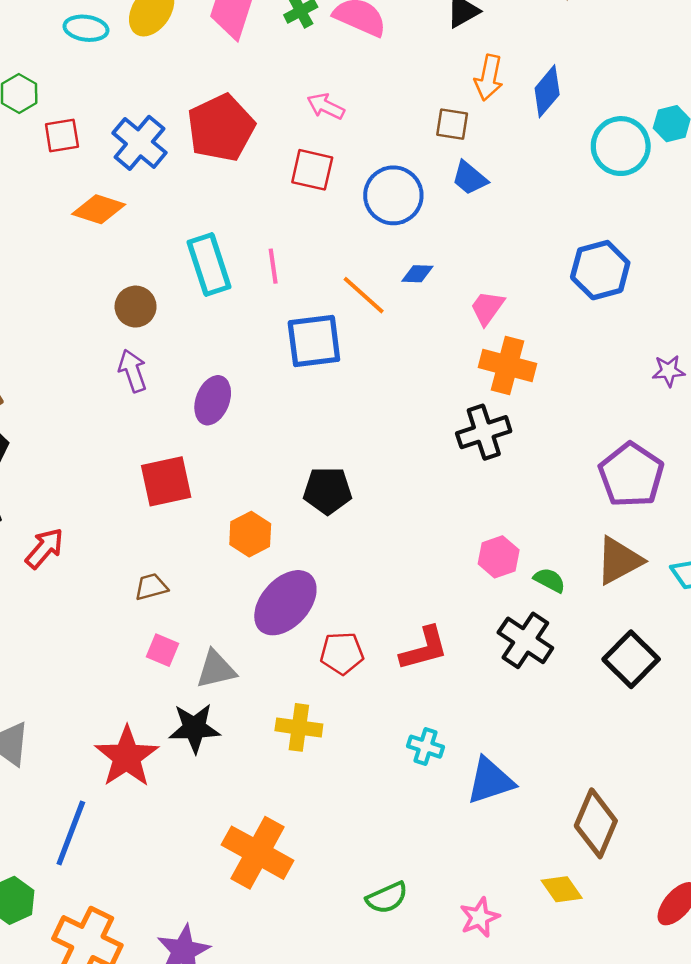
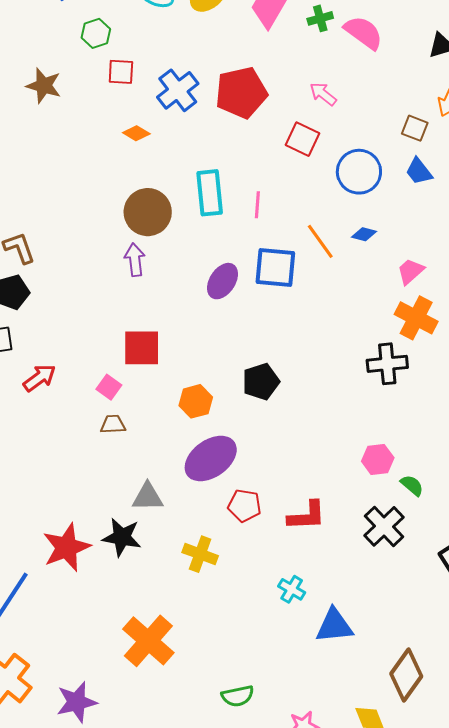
orange diamond: (99, 209) -> (136, 133), size x0.7
brown circle: (136, 307) -> (148, 212), size x1.5
purple ellipse: (213, 400) -> (223, 281), moved
black pentagon: (328, 491) -> (261, 382), turned -30
pink square: (163, 650) -> (109, 387), moved

